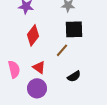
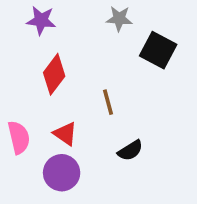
black square: (74, 29) -> (158, 50), moved, turned 30
brown line: (62, 50) -> (108, 102), turned -56

